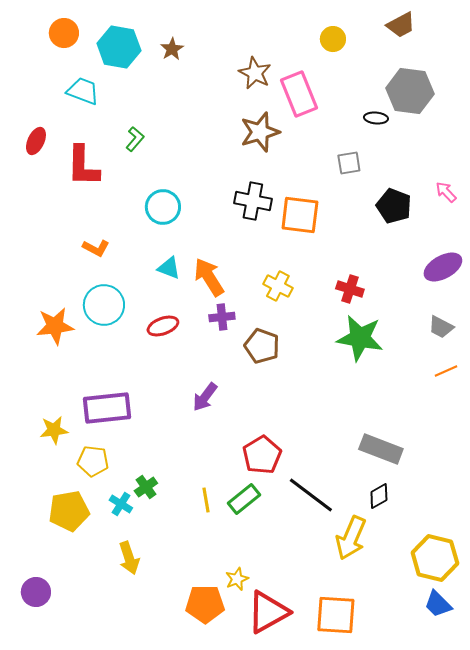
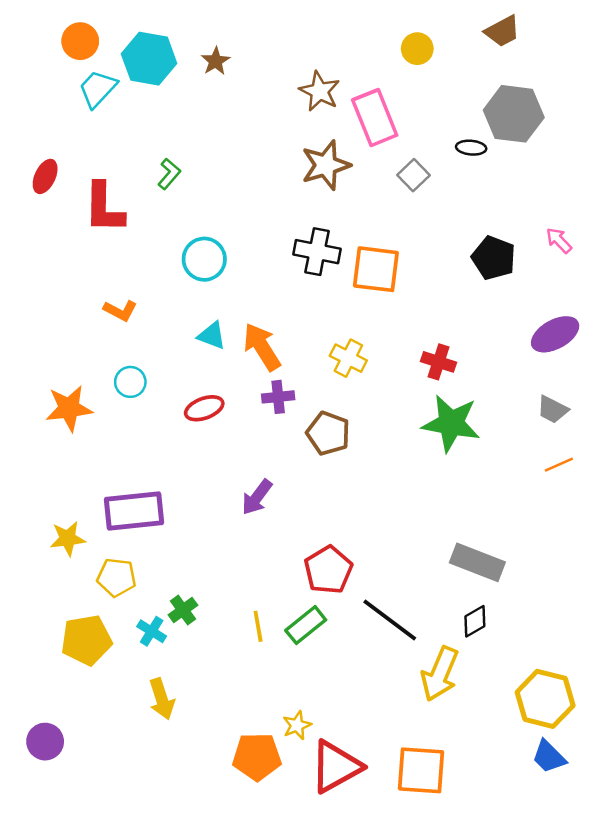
cyan trapezoid: (83, 91) -> (98, 89), moved, turned -68
gray square: (349, 163) -> (413, 175), moved, turned -35
cyan circle: (104, 305) -> (130, 382), size x0.6

